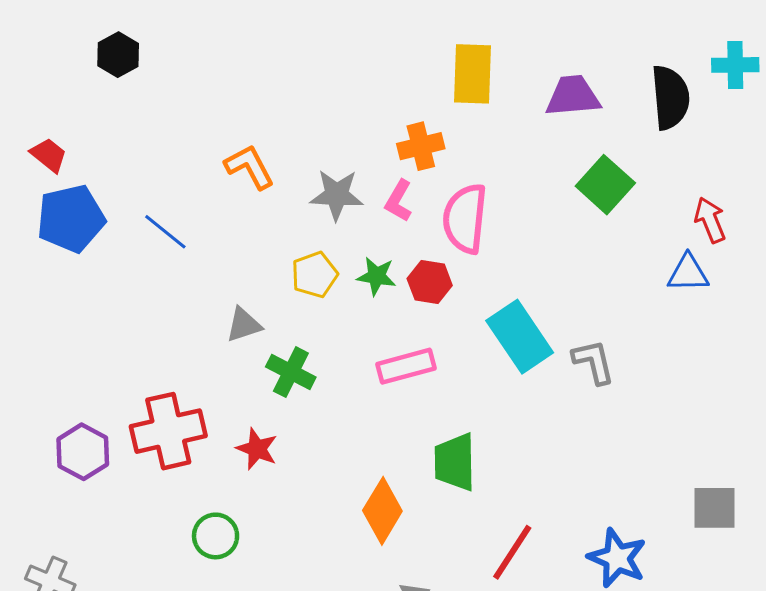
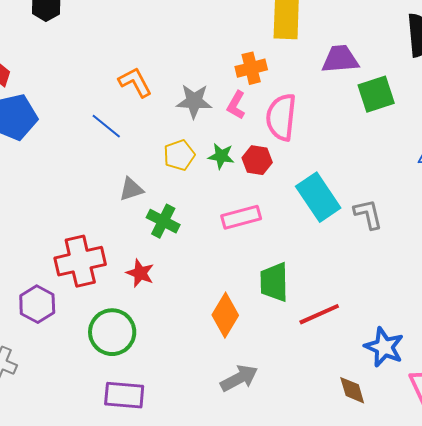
purple trapezoid: (573, 96) -> (340, 59), moved
green square: (605, 185) -> (376, 94), turned 30
blue line: (165, 232) -> (106, 126), moved
purple hexagon: (83, 452) -> (37, 304), moved
green circle: (216, 536) -> (112, 332), size x1.5
red line: (512, 552) -> (319, 314), moved, turned 33

